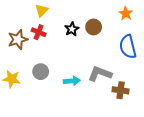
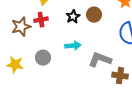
red cross: (39, 32) -> (41, 20), turned -32
cyan arrow: (72, 81) -> (73, 46), moved

